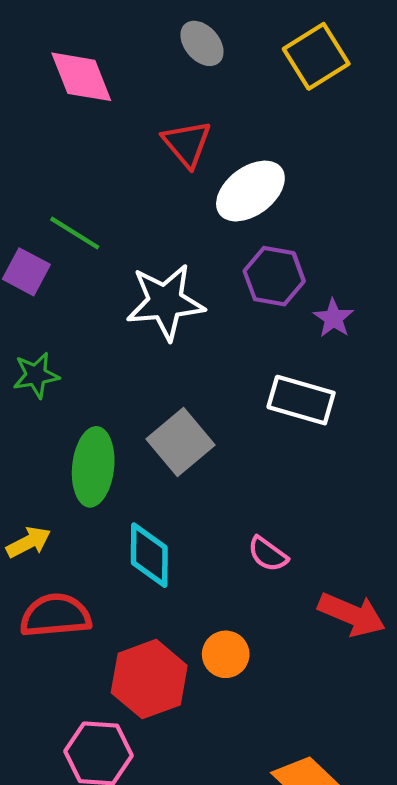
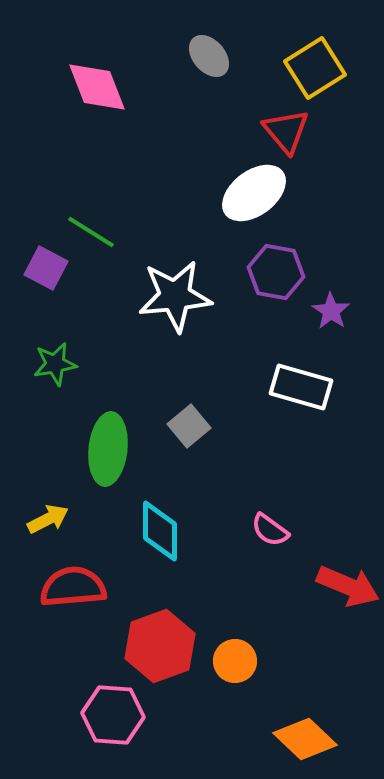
red triangle: (187, 144) -> (286, 131), moved
gray square: (180, 442) -> (189, 426), size x0.7
orange circle: (226, 654) -> (235, 661), moved

